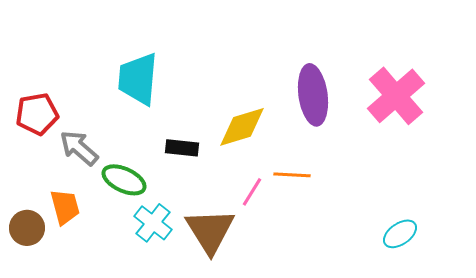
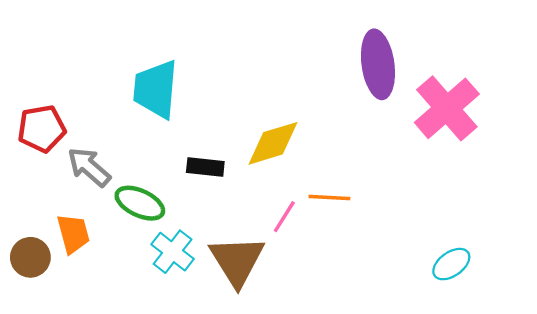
purple ellipse: (313, 95) -> (378, 64), moved

